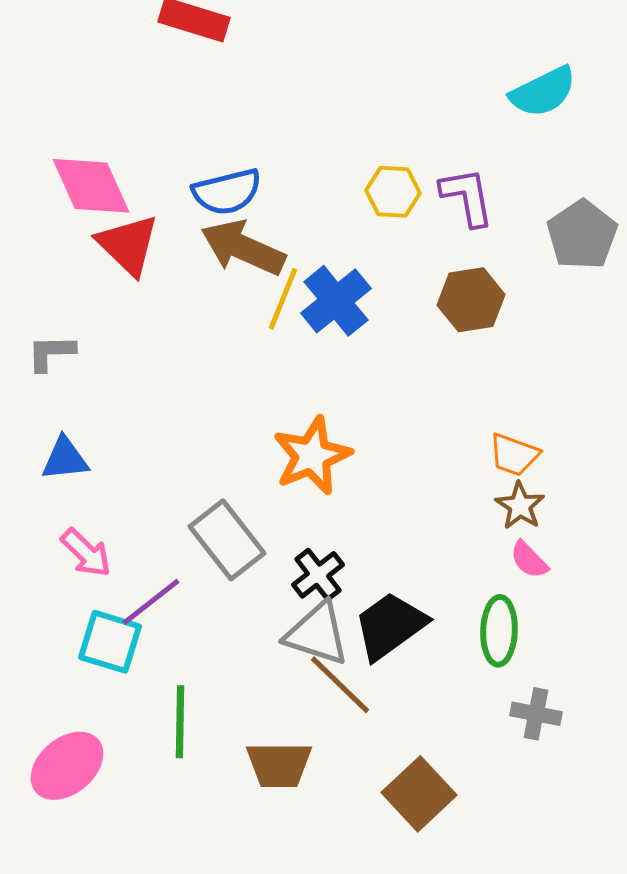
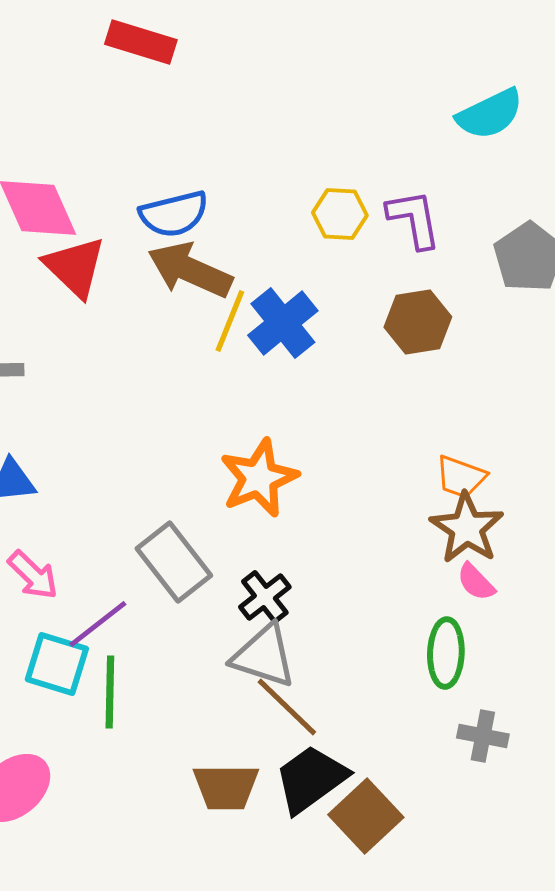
brown star: (520, 506) -> (467, 528), size x1.5
black trapezoid: (390, 626) -> (311, 779), moved
green line: (180, 722) -> (110, 692), moved

